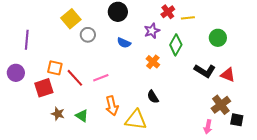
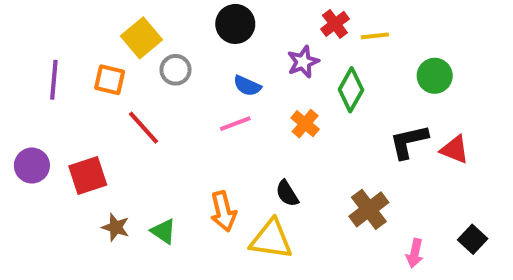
orange square: (55, 68) -> (110, 80), moved
black L-shape: (205, 71) -> (409, 142), turned 135
purple circle: (16, 73) -> (32, 166), moved
red line: (75, 78) -> (144, 128), moved
pink line: (101, 78) -> (235, 124), moved
black semicircle: (153, 97) -> (287, 193), moved
brown cross: (221, 105) -> (369, 209), moved
black square: (237, 120) -> (473, 239), turned 32

